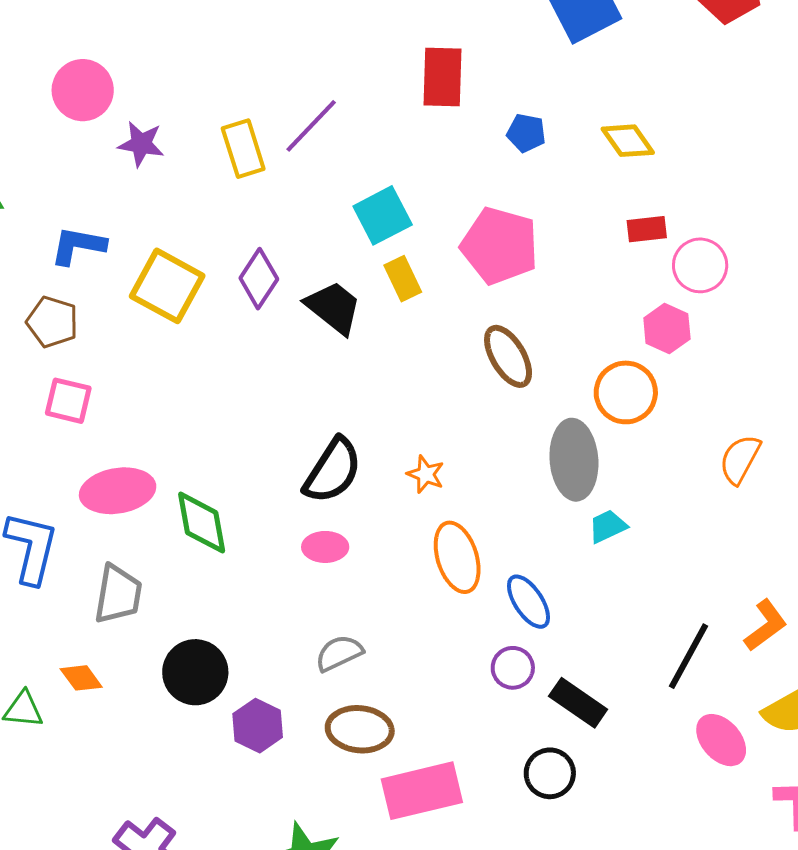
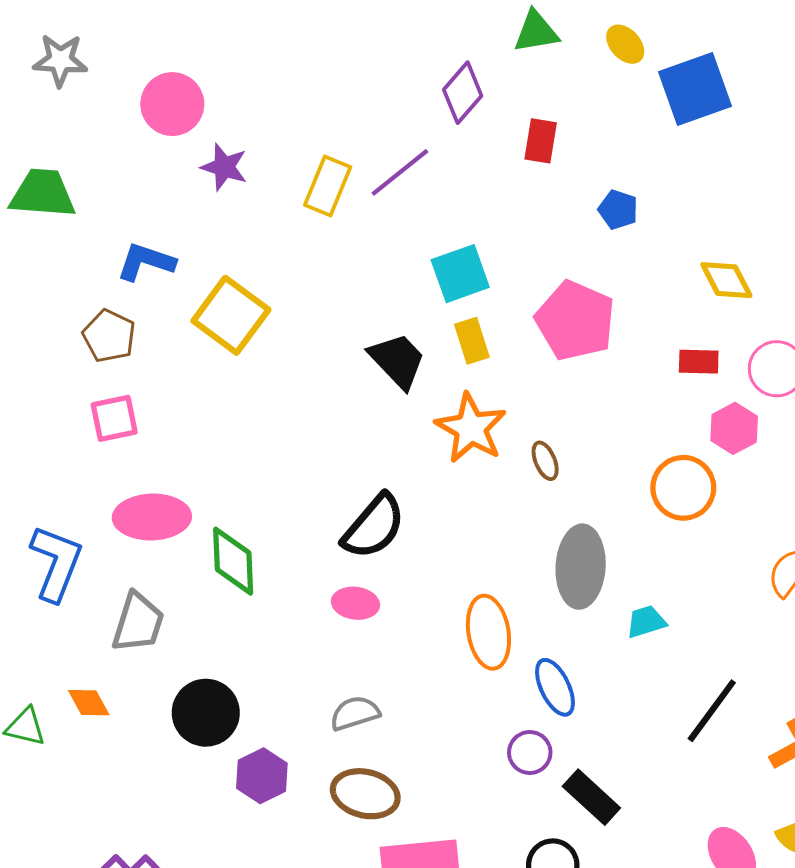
red rectangle: (442, 77) -> (541, 141), size x0.7
yellow diamond: (628, 141) -> (726, 280), moved
yellow rectangle: (243, 149) -> (328, 186), turned 32
red rectangle: (647, 229) -> (699, 362), moved
purple diamond: (259, 279) -> (463, 93), moved
brown ellipse: (508, 356) -> (545, 461), moved, size x0.6
pink square: (68, 401) -> (114, 418), turned -33
gray ellipse: (574, 460) -> (581, 567), moved
orange star: (426, 474) -> (471, 428), moved, size x1.8
black line: (689, 656) -> (712, 711), moved

